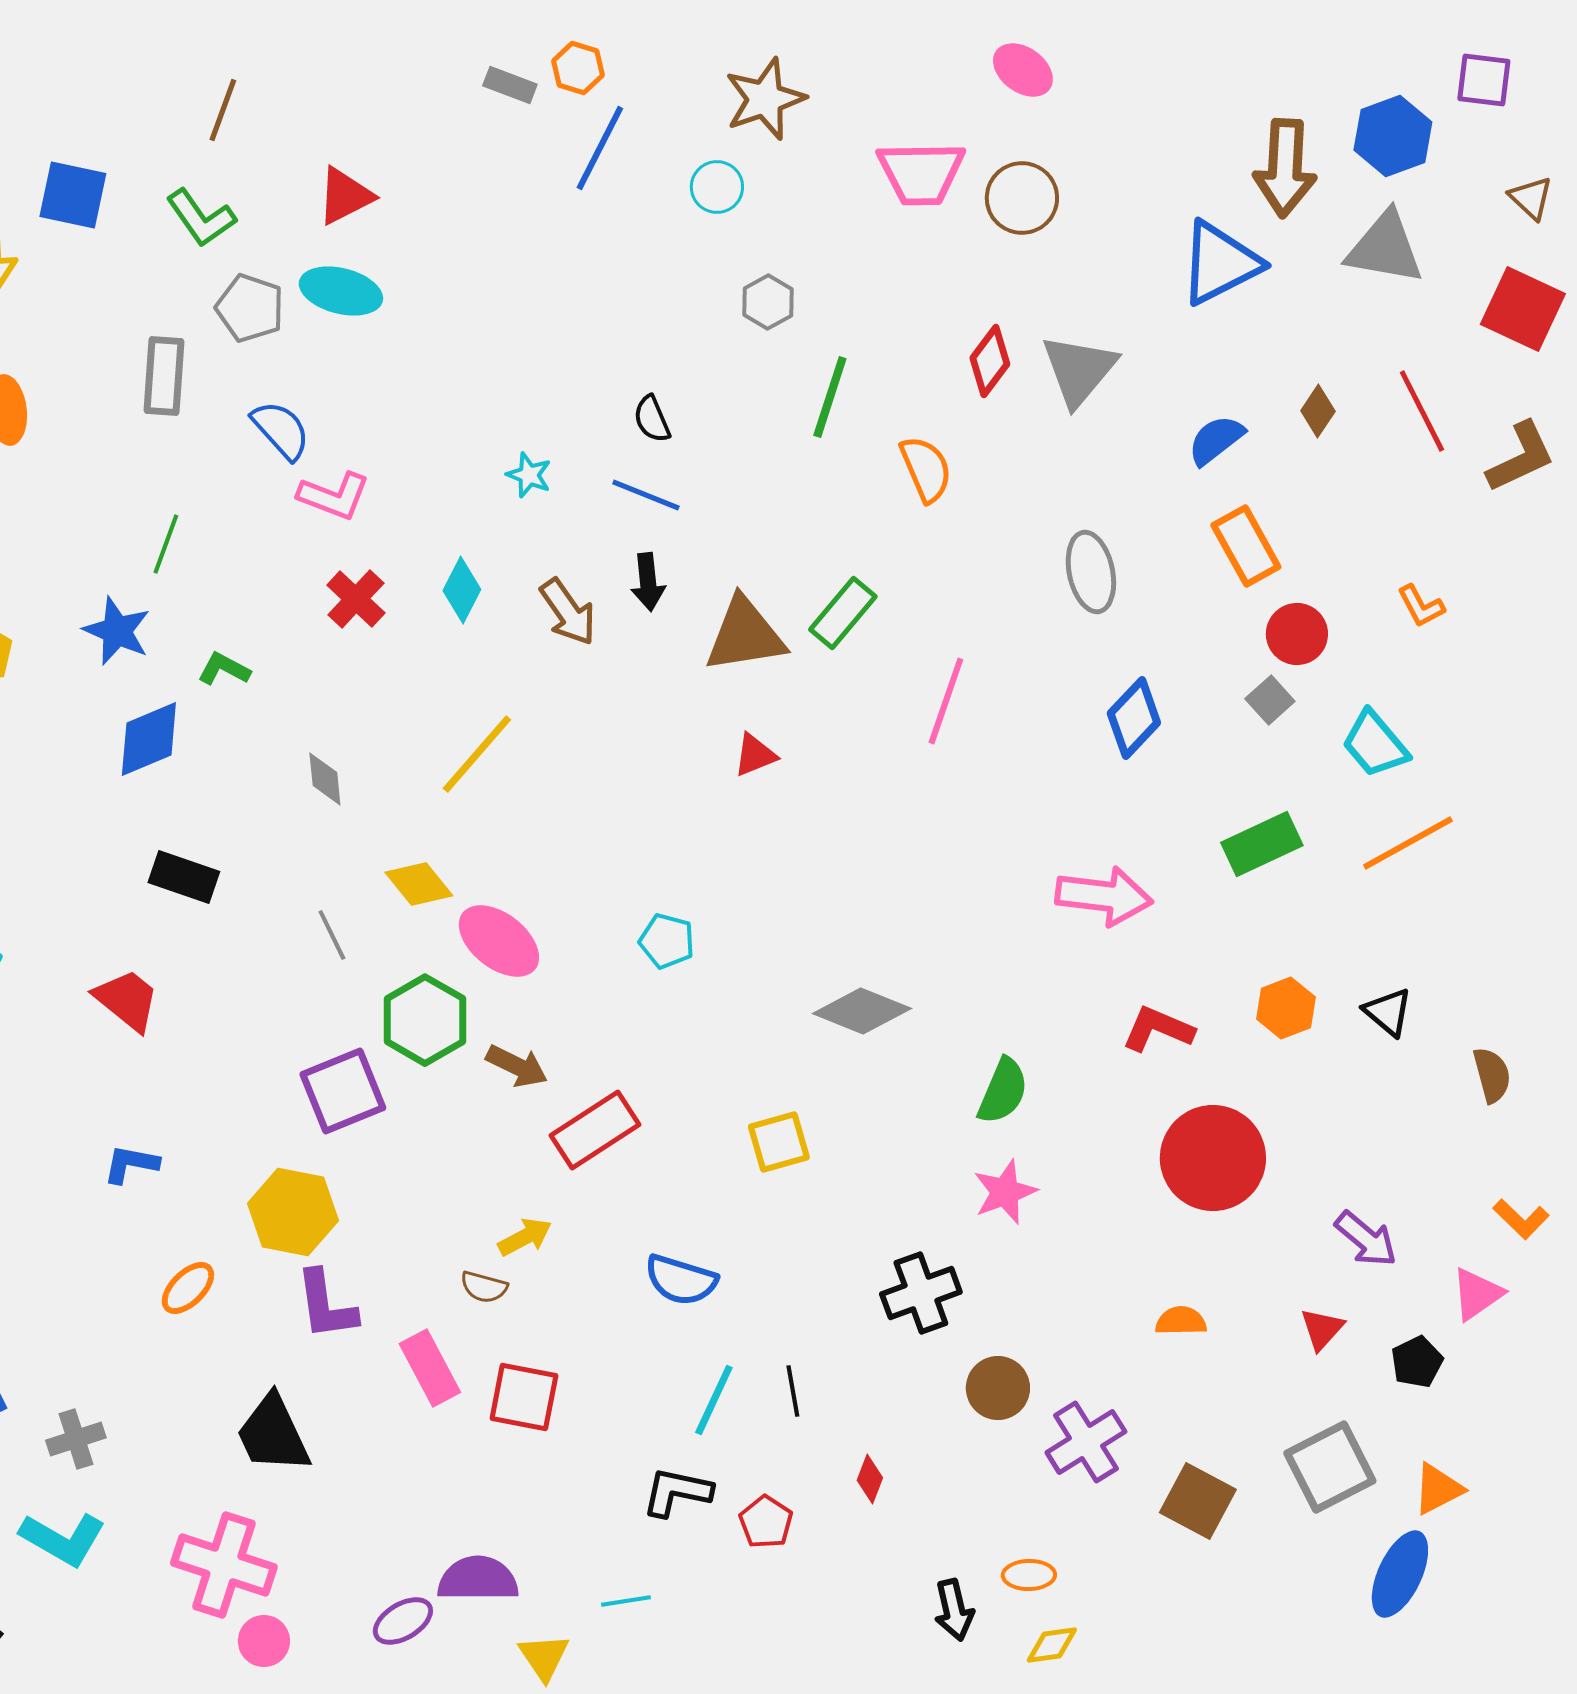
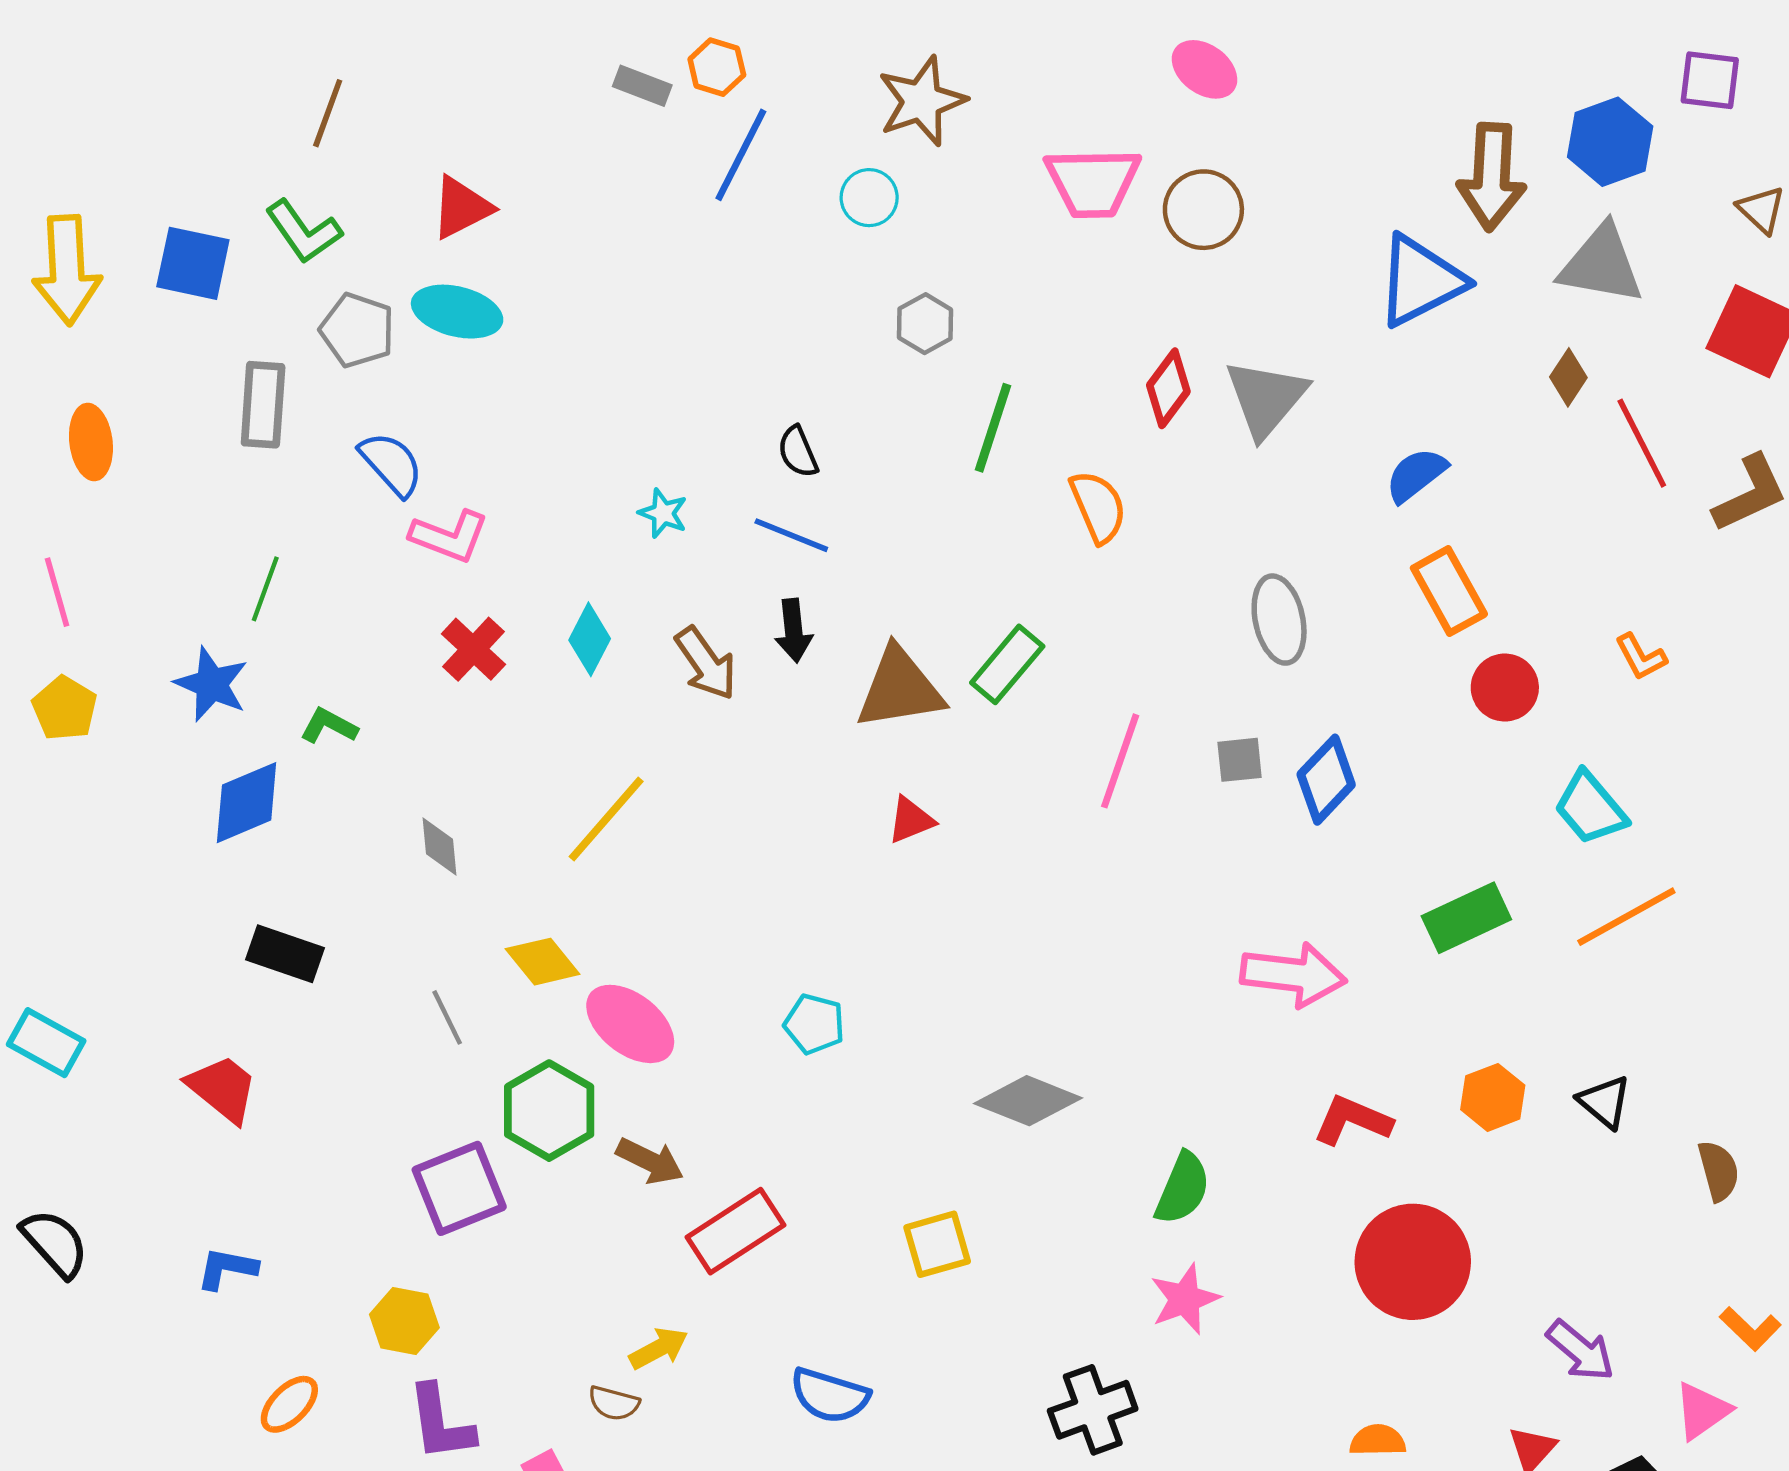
blue square: (73, 195) -> (193, 263), moved
brown diamond: (1318, 411) -> (1568, 377), moved
gray square: (1270, 700) -> (1240, 760), moved, turned 36
yellow hexagon: (293, 1212) -> (404, 1321), size x0.7

